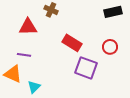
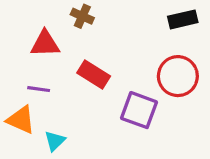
red rectangle: (72, 43) -> (94, 74), moved
red circle: (110, 47) -> (178, 76), size x1.6

